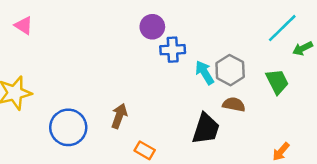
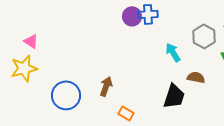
pink triangle: (24, 25) -> (31, 41), moved
blue cross: (173, 50) -> (148, 14), moved
gray hexagon: (230, 70) -> (204, 36), moved

